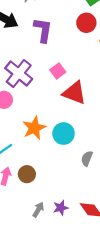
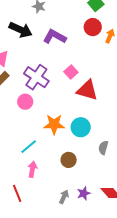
purple L-shape: (43, 30) -> (55, 37), turned -65
orange star: (34, 128) -> (54, 124), turned 30
brown circle: (27, 174) -> (69, 160), moved

